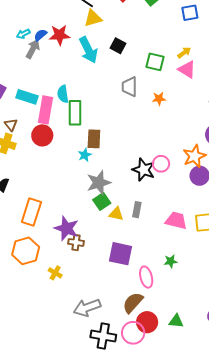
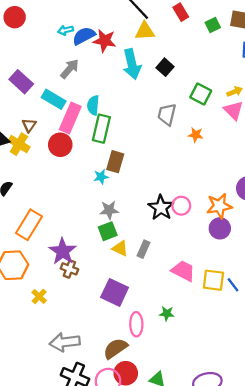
blue semicircle: (40, 35) -> (84, 36), size x1.5
gray arrow: (33, 49) -> (70, 69), moved
gray star: (99, 183) -> (109, 210), size x0.7

